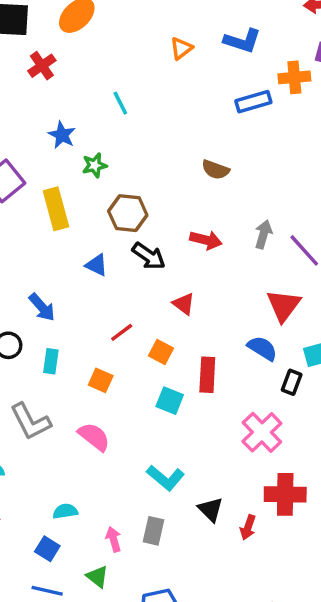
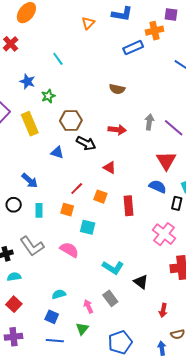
orange square: (101, 380) -> (67, 210), moved
cyan square: (170, 401) -> (88, 227), moved
red arrow: (248, 527) -> (163, 310), moved
gray rectangle: (153, 531) -> (110, 298), turned -42
green triangle: (97, 577) -> (82, 329), turned 40

